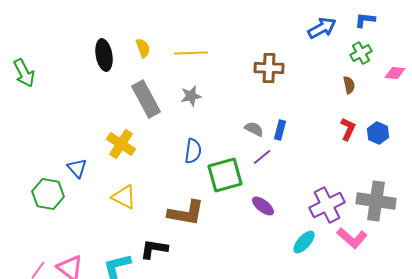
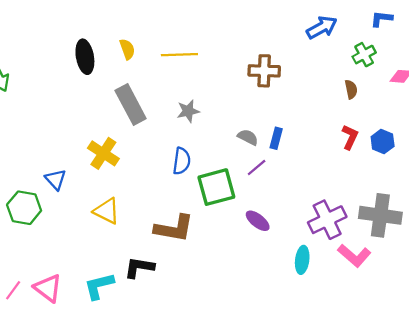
blue L-shape: (365, 20) -> (381, 19), moved
gray star: (191, 96) -> (188, 111), moved
cyan ellipse: (304, 242) -> (302, 260), turned -35

